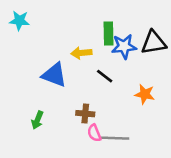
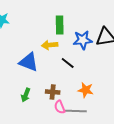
green rectangle: (109, 34) -> (60, 25), moved
orange star: (145, 94) -> (86, 90), moved
green arrow: (37, 120) -> (26, 95), moved

